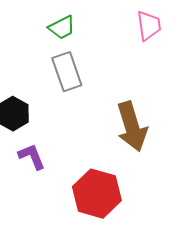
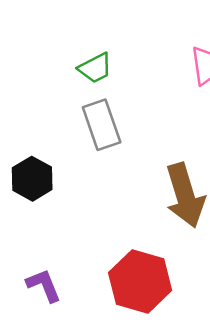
purple L-shape: (32, 157) -> (44, 285), moved

